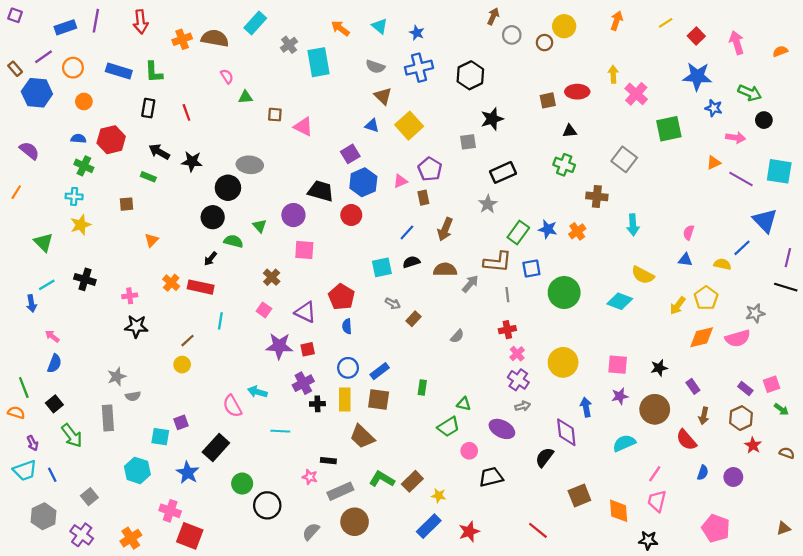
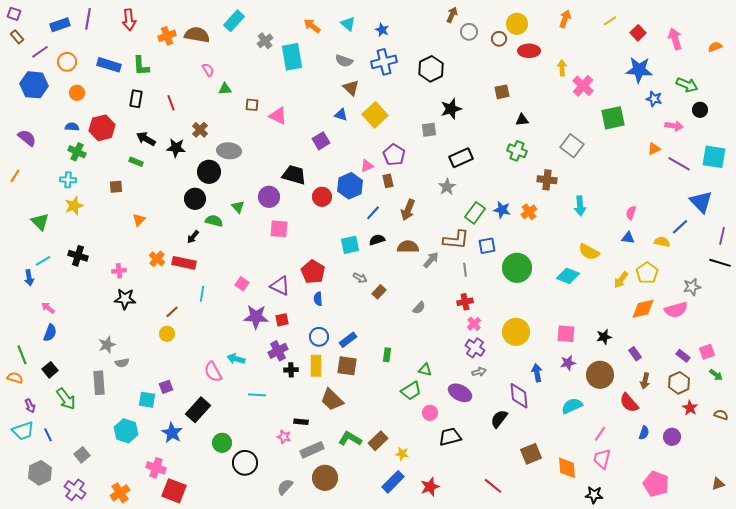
brown rectangle: (15, 69) -> (17, 37), moved
red ellipse: (577, 92) -> (529, 51), moved
blue hexagon: (363, 182) -> (350, 186), moved
brown cross: (272, 277) -> (200, 130), moved

